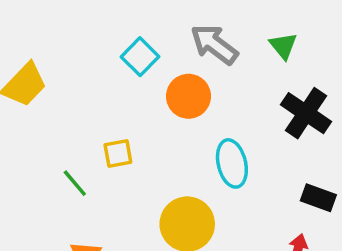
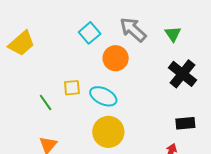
cyan ellipse: (232, 163) -> (103, 96), moved, turned -56
black rectangle: (318, 198) -> (185, 123), turned -30

